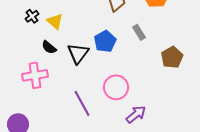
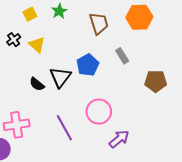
black semicircle: (49, 47) -> (37, 84), moved
brown pentagon: (172, 57) -> (156, 81), turned 30
pink cross: (35, 75) -> (17, 125), moved

